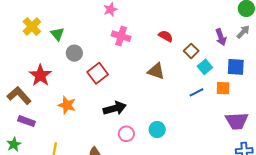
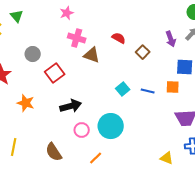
green triangle: (57, 34) -> (17, 16), moved
cyan square: (205, 67) -> (123, 89), moved
brown triangle: (156, 71) -> (92, 55), moved
blue line: (196, 92) -> (148, 91), turned 40
cyan circle: (157, 130) -> (111, 126), size x1.6

